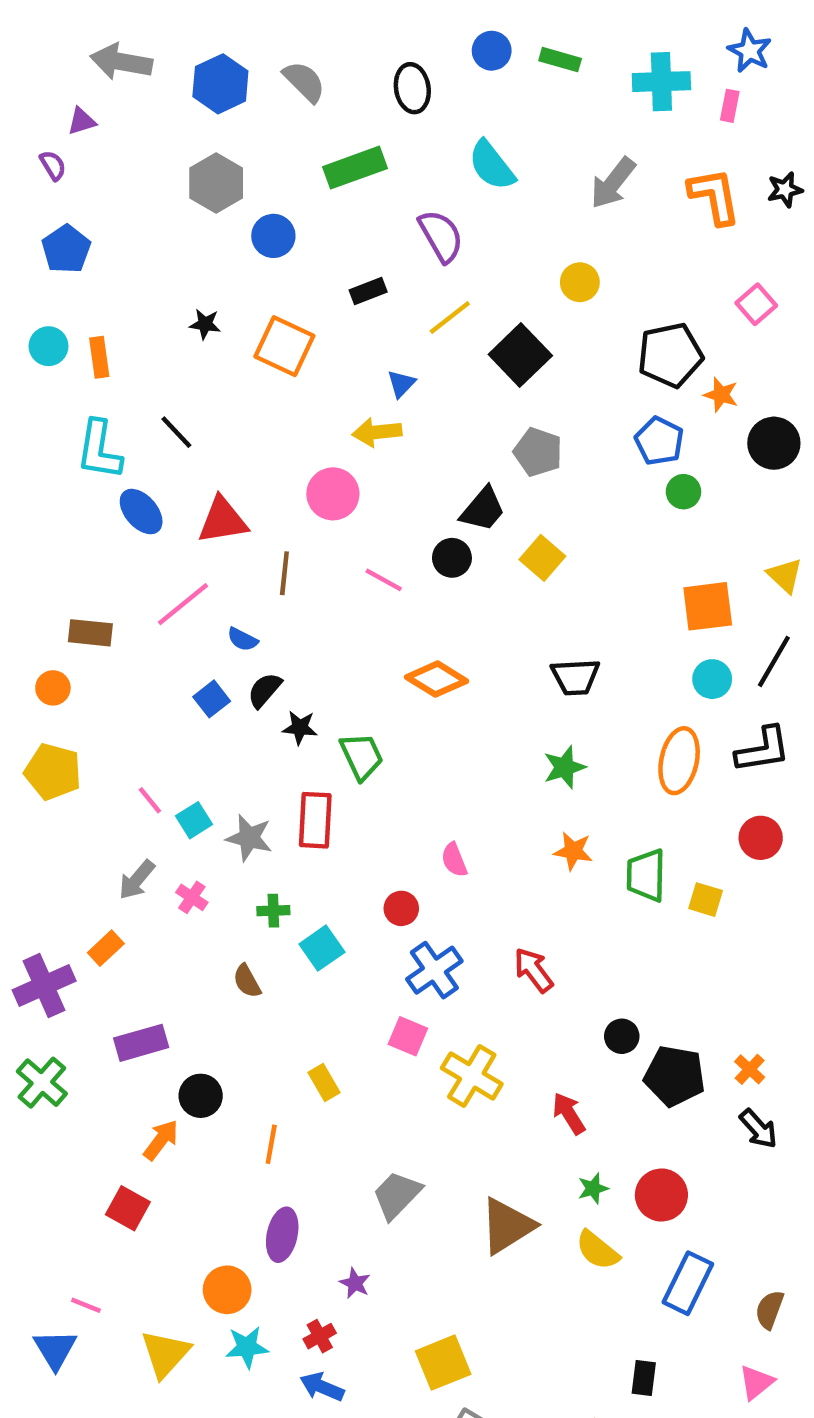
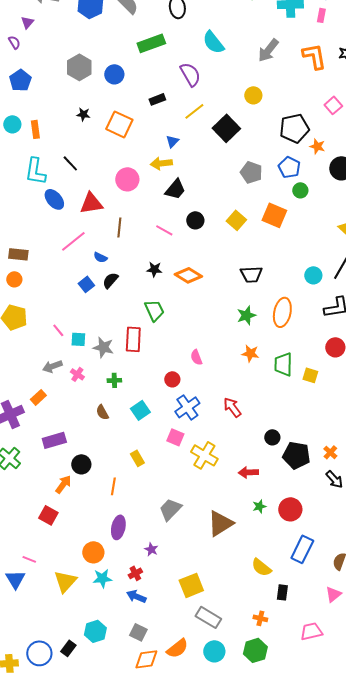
purple triangle: (82, 121) -> (27, 22), turned -32
gray hexagon: (216, 183) -> (79, 67), moved
gray pentagon: (538, 452) -> (251, 172), moved
pink circle: (333, 494) -> (127, 179), moved
black trapezoid: (483, 509) -> (175, 189), moved
orange square: (708, 606) -> (274, 215), moved, turned 30
brown rectangle: (90, 633) -> (18, 254), moved
black star: (300, 728) -> (154, 269), moved
orange ellipse: (679, 761) -> (282, 312), moved
cyan square: (194, 820) -> (78, 339), turned 35
gray arrow: (137, 880) -> (52, 366), turned 30
cyan square: (322, 948) -> (140, 410), moved
red arrow: (569, 1113) -> (248, 472), turned -60
yellow semicircle: (597, 1250) -> (261, 567), moved

